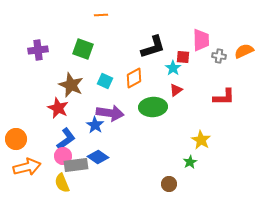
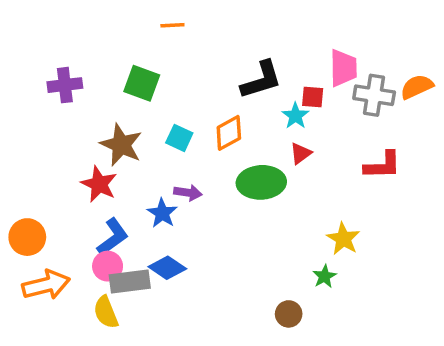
gray cross: (219, 56) -> (374, 95), size x1.6
purple arrow: (110, 113) -> (188, 193), size x0.6

